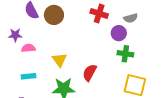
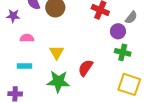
gray semicircle: (131, 18) -> (131, 17), turned -40
purple star: (15, 35) -> (13, 16), moved

